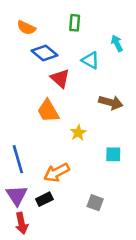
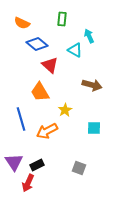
cyan arrow: (117, 43) -> (89, 36), moved
blue line: (18, 159) -> (21, 119), moved
orange arrow: (57, 173) -> (47, 131), moved
red arrow: (22, 223) -> (28, 183), moved, turned 36

